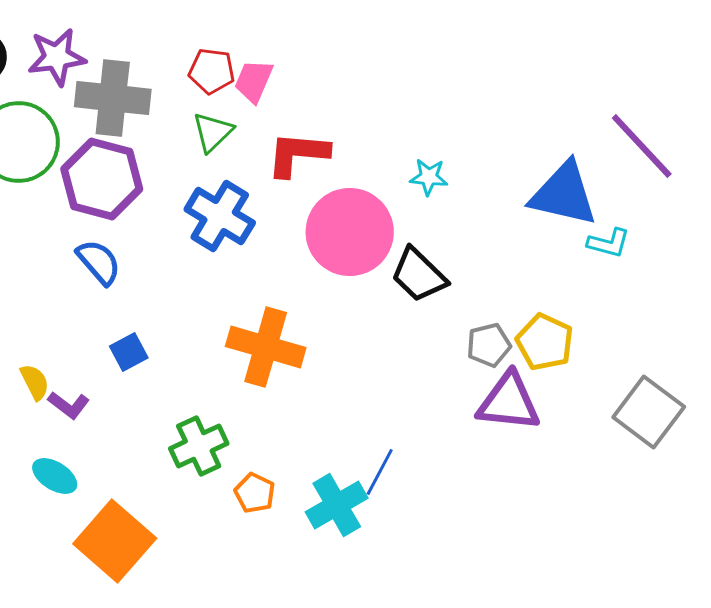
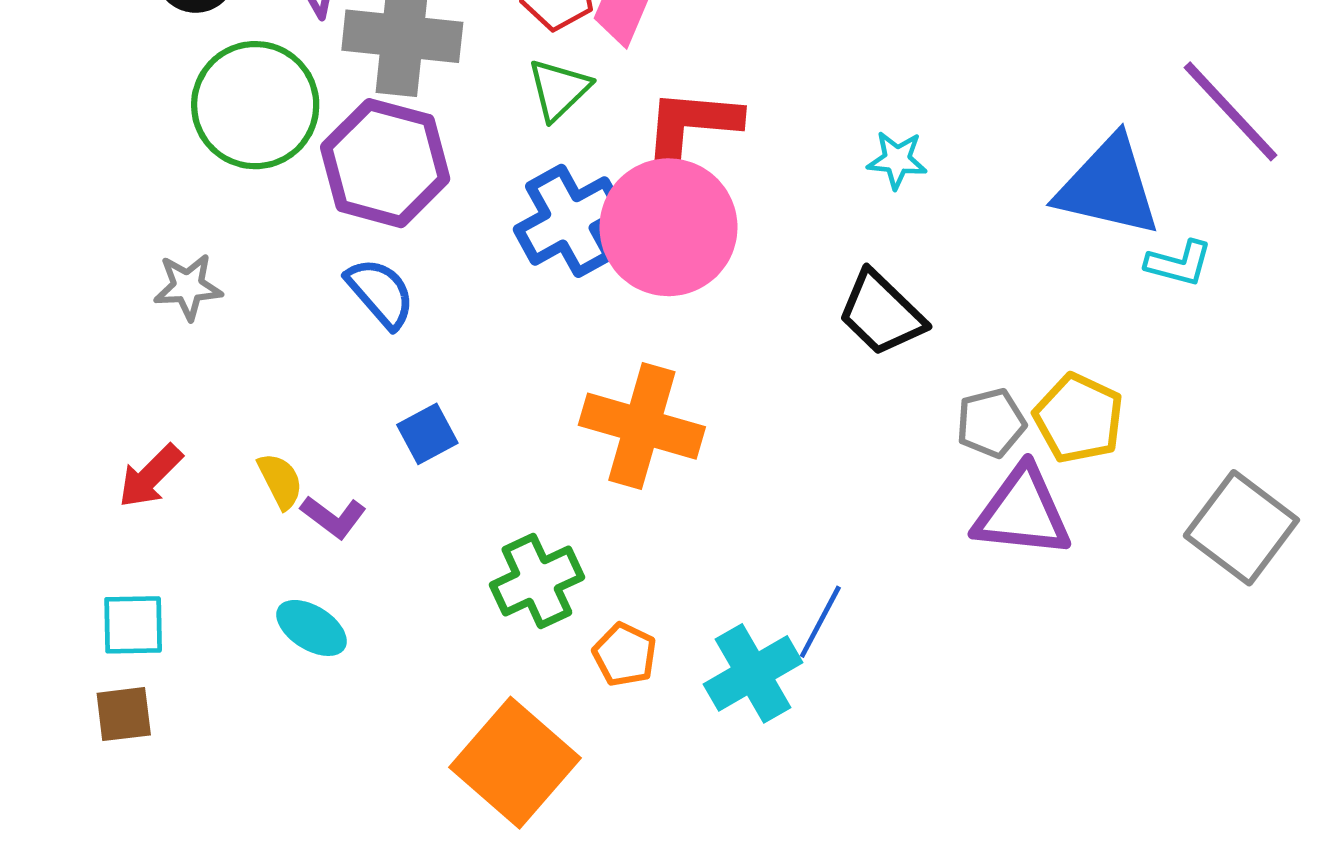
blue cross: (220, 216) -> (570, 221), turned 30
pink circle: (350, 232) -> (668, 227), moved
orange square: (115, 541) -> (515, 763), moved

